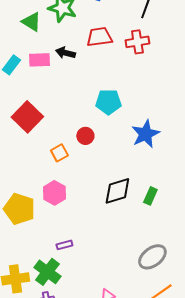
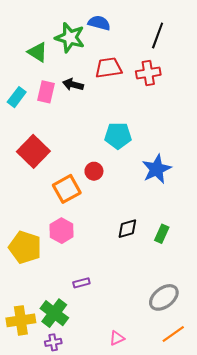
pink rectangle: (39, 60) -> (46, 92), turned -75
orange square: (59, 153) -> (67, 189), size x1.5
black diamond: (117, 191) -> (127, 229), size x0.7
purple rectangle: (64, 245) -> (81, 283), moved

